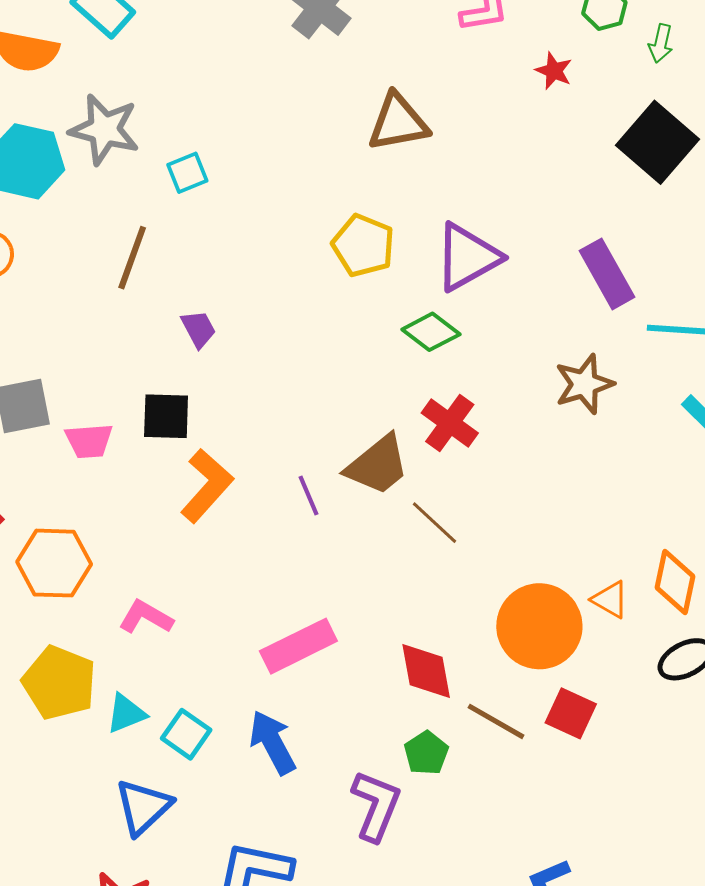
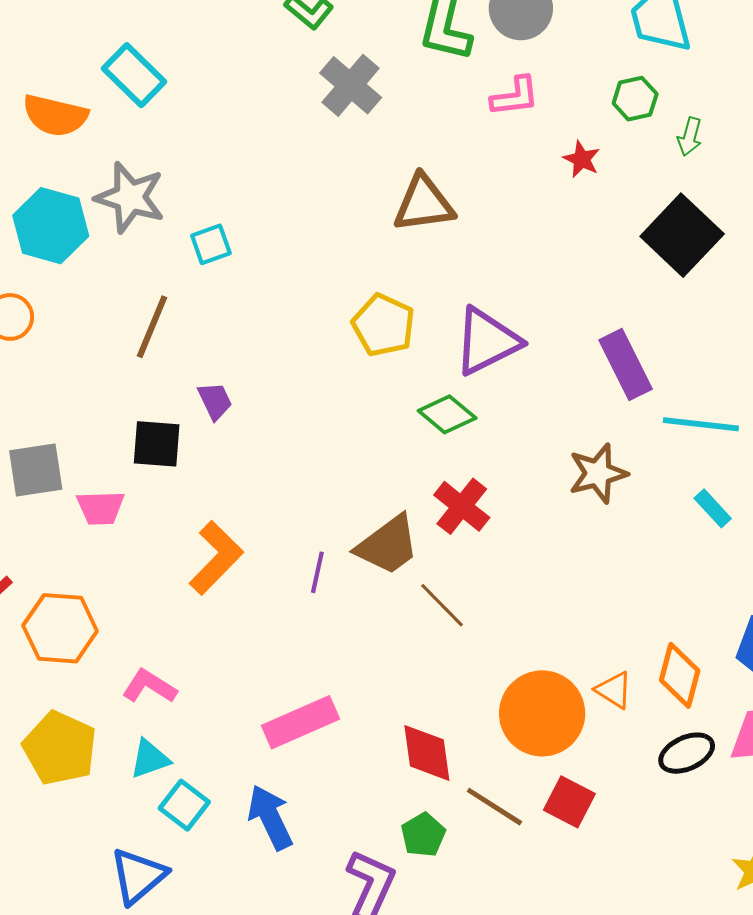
black square: (166, 416) -> (157, 444), moved
purple line: (309, 496) -> (317, 572), turned 33
cyan triangle: (126, 713) -> (150, 759), moved

